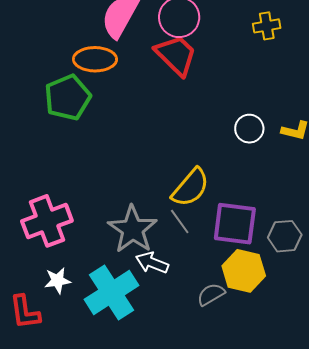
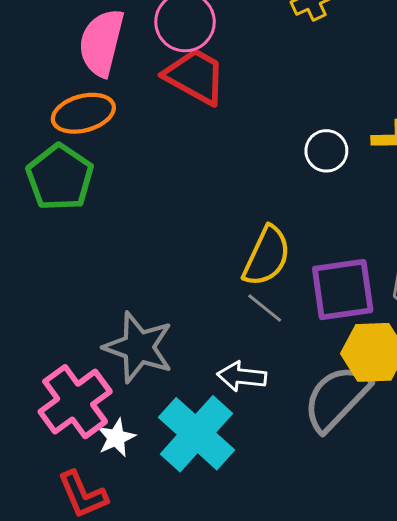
pink cross: (47, 221) -> (75, 402), moved
gray star: (133, 229) -> (139, 347), moved
gray semicircle: (211, 294) -> (337, 398), size x1.8

